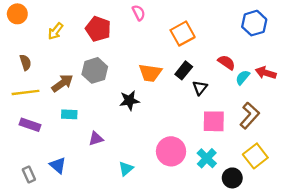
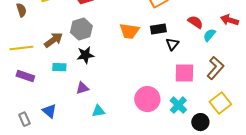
brown semicircle: (25, 62) -> (21, 10), moved
black rectangle: (184, 70) -> (158, 29), turned 42
red arrow: (266, 73) -> (229, 20), moved
black star: (129, 101) -> (85, 55), moved
cyan triangle: (126, 169) -> (98, 111), moved, turned 32

